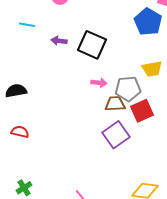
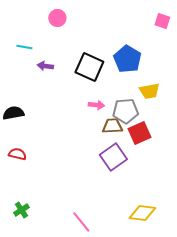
blue pentagon: (148, 22) -> (127, 59), moved
purple arrow: (59, 41) -> (45, 66), moved

